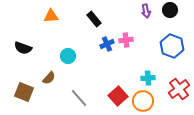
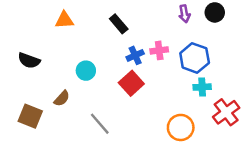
blue hexagon: (172, 46) -> (195, 58), moved
cyan cross: (148, 78) -> (202, 87), moved
red square: (118, 96) -> (131, 83), moved

